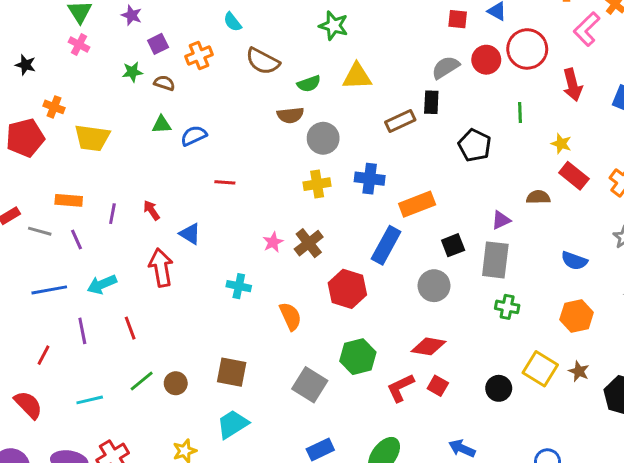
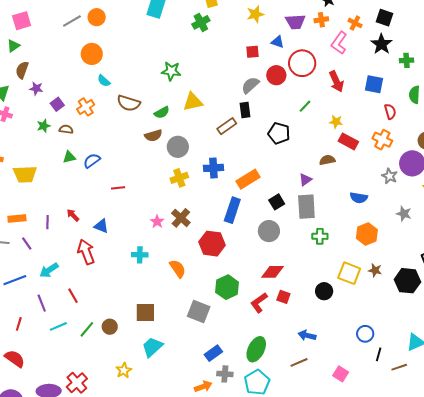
green line: (520, 113) -> (305, 106), turned 56
cyan line: (90, 400) -> (58, 326), moved

